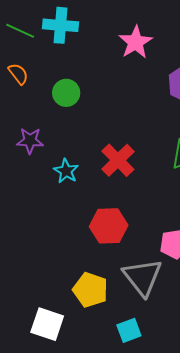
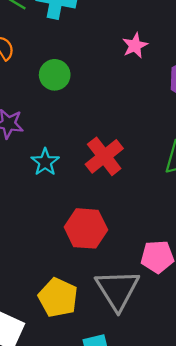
pink star: (136, 42) -> (135, 46), moved, size x0.7

